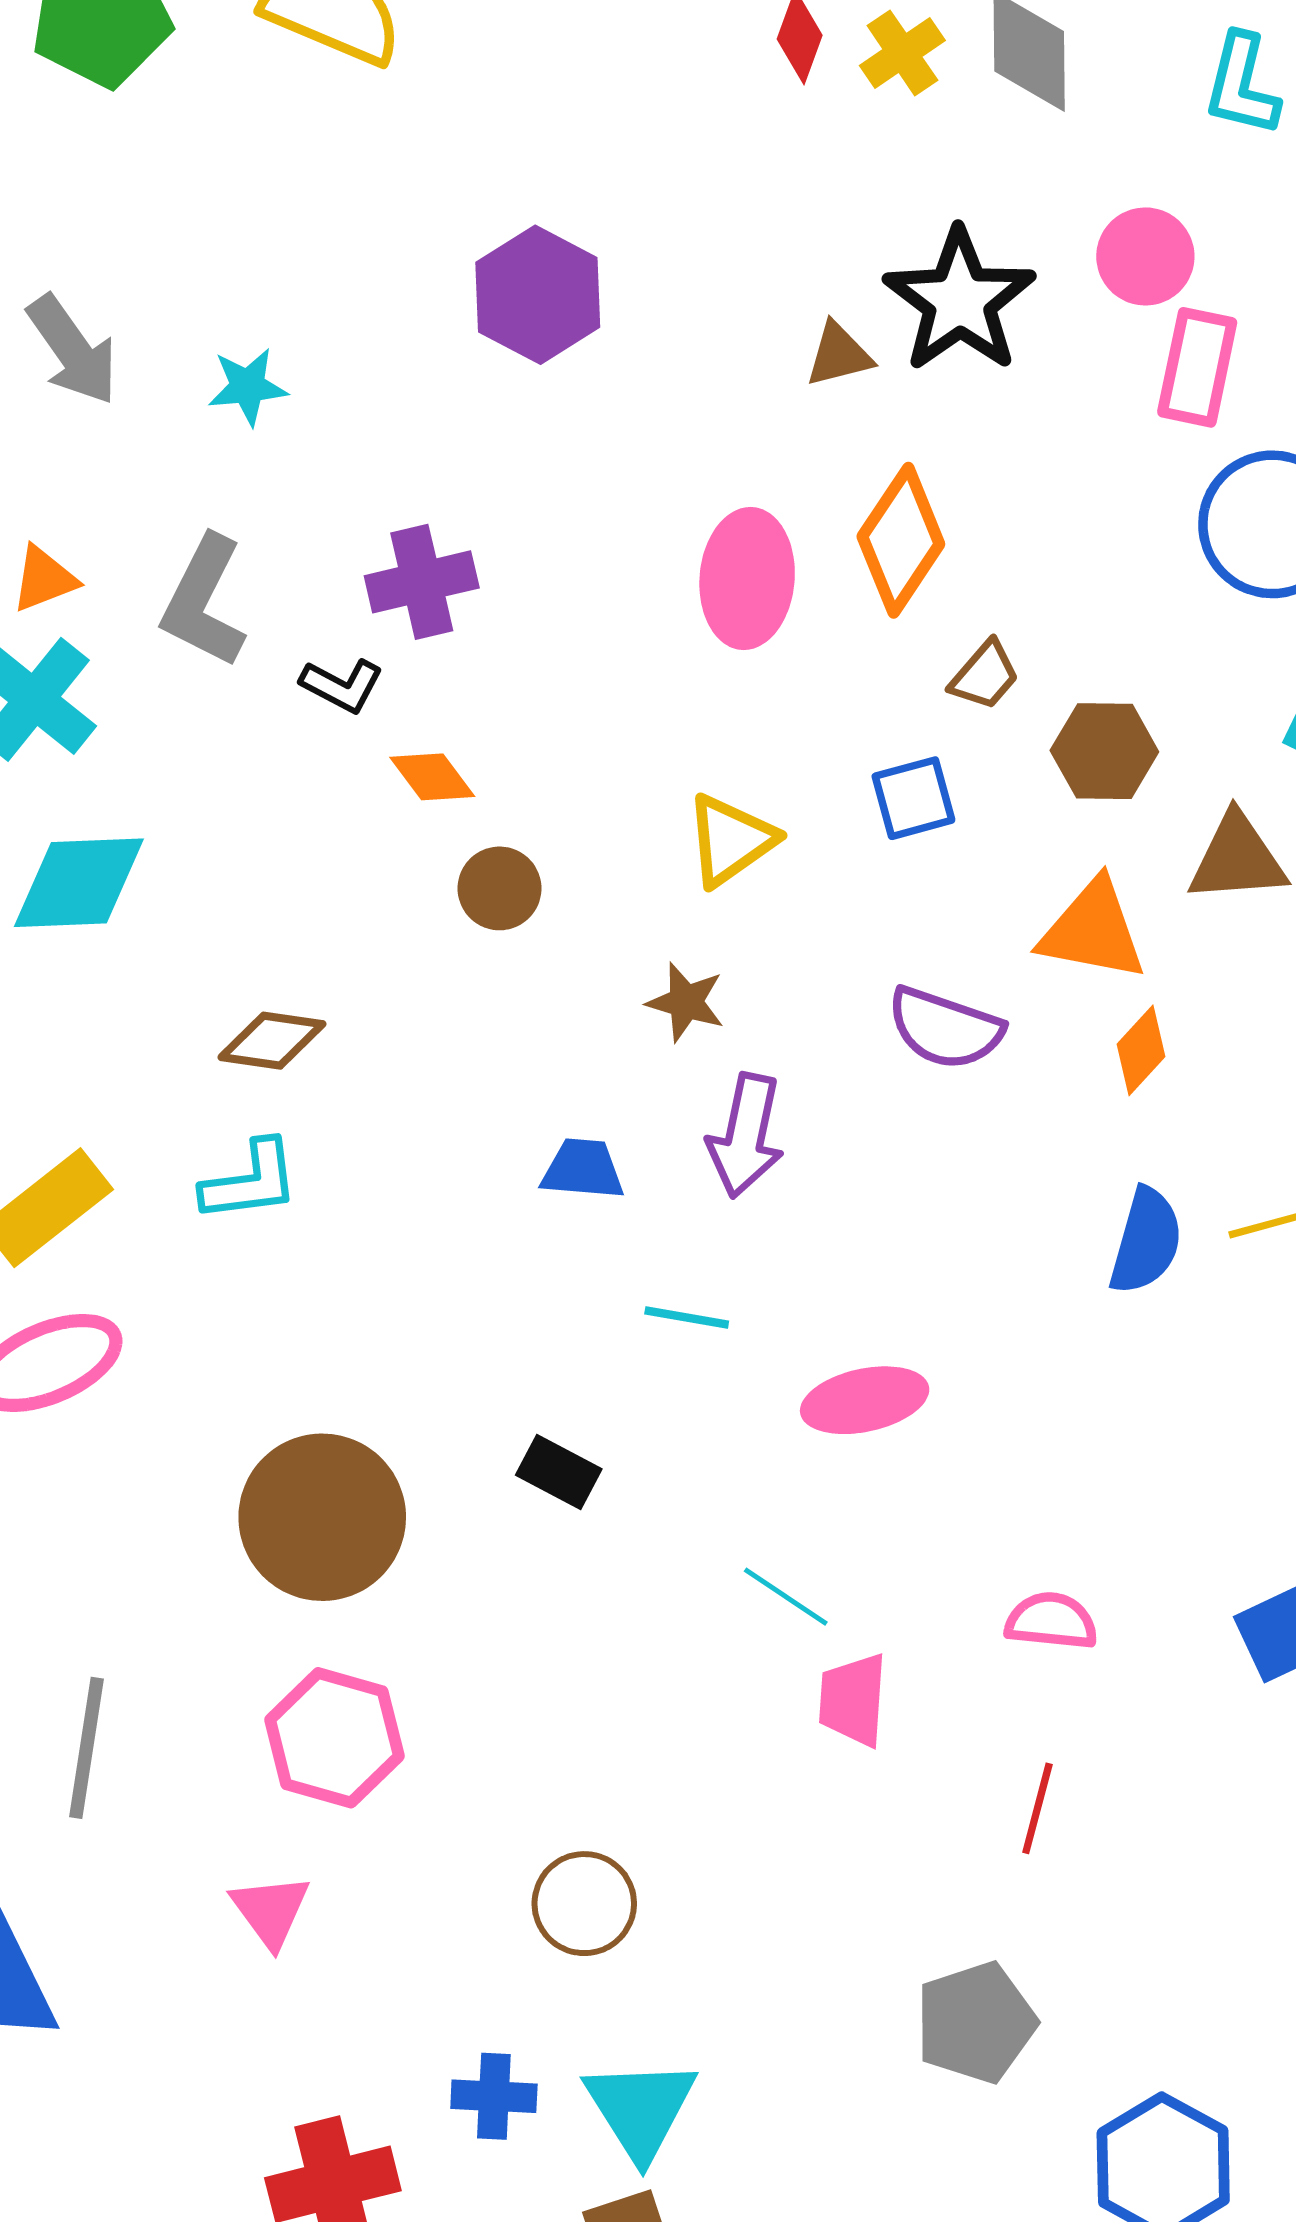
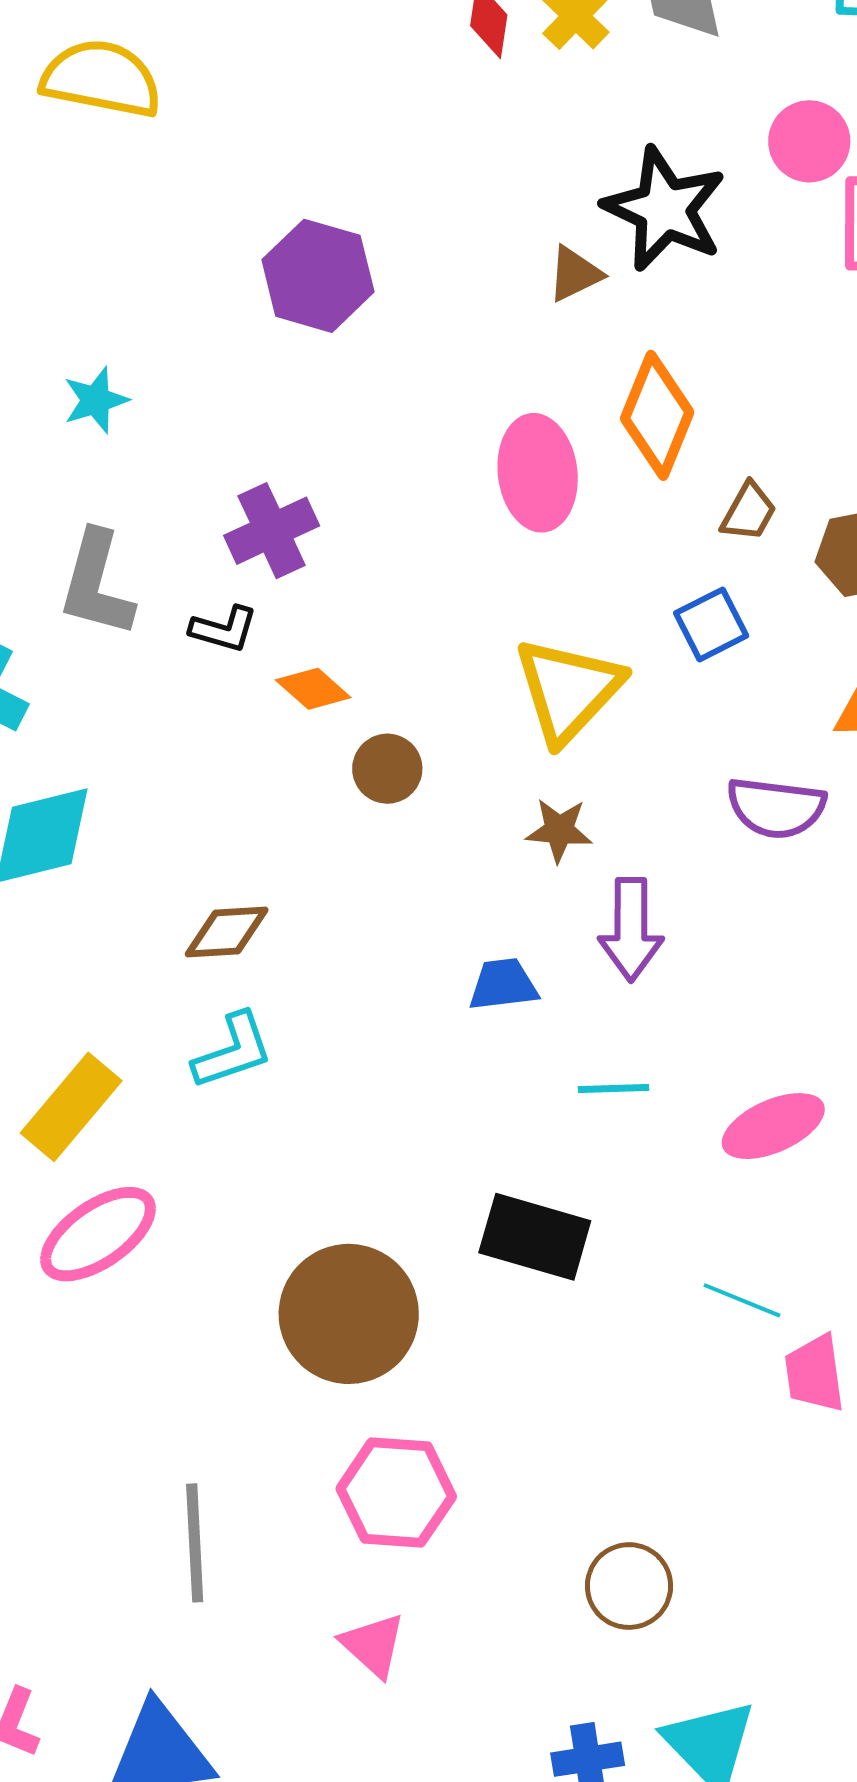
yellow triangle: (730, 840) -> (568, 690), size x1.4
black rectangle: (559, 1472) -> (535, 1237), size x1.6

